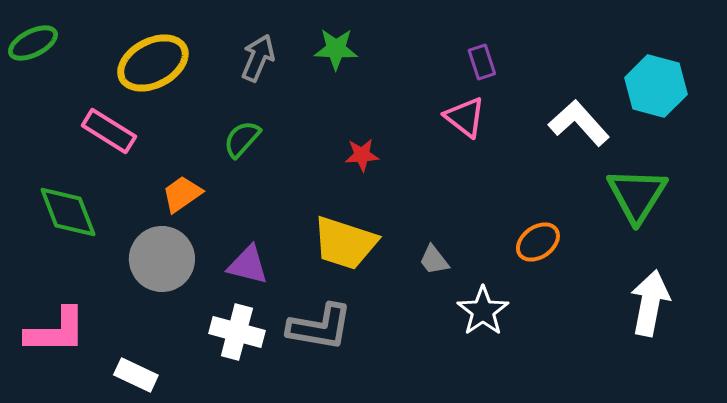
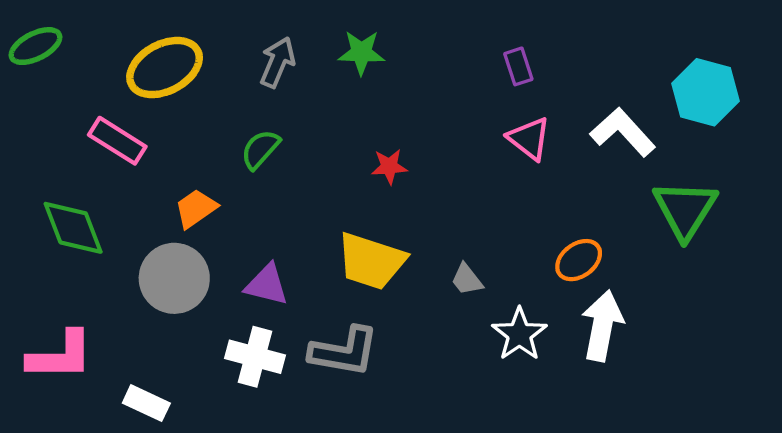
pink triangle: (465, 117) -> (529, 139), moved
white arrow: (650, 303) -> (602, 326), moved

